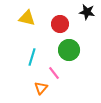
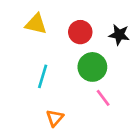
black star: (87, 12) -> (119, 35), moved
pink line: (54, 73) -> (103, 98), moved

